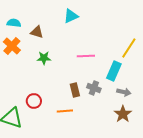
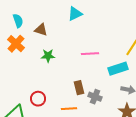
cyan semicircle: (14, 23) -> (18, 21), turned 64
cyan rectangle: (114, 71) -> (118, 69), turned 48
gray cross: (94, 88) -> (95, 97), moved

